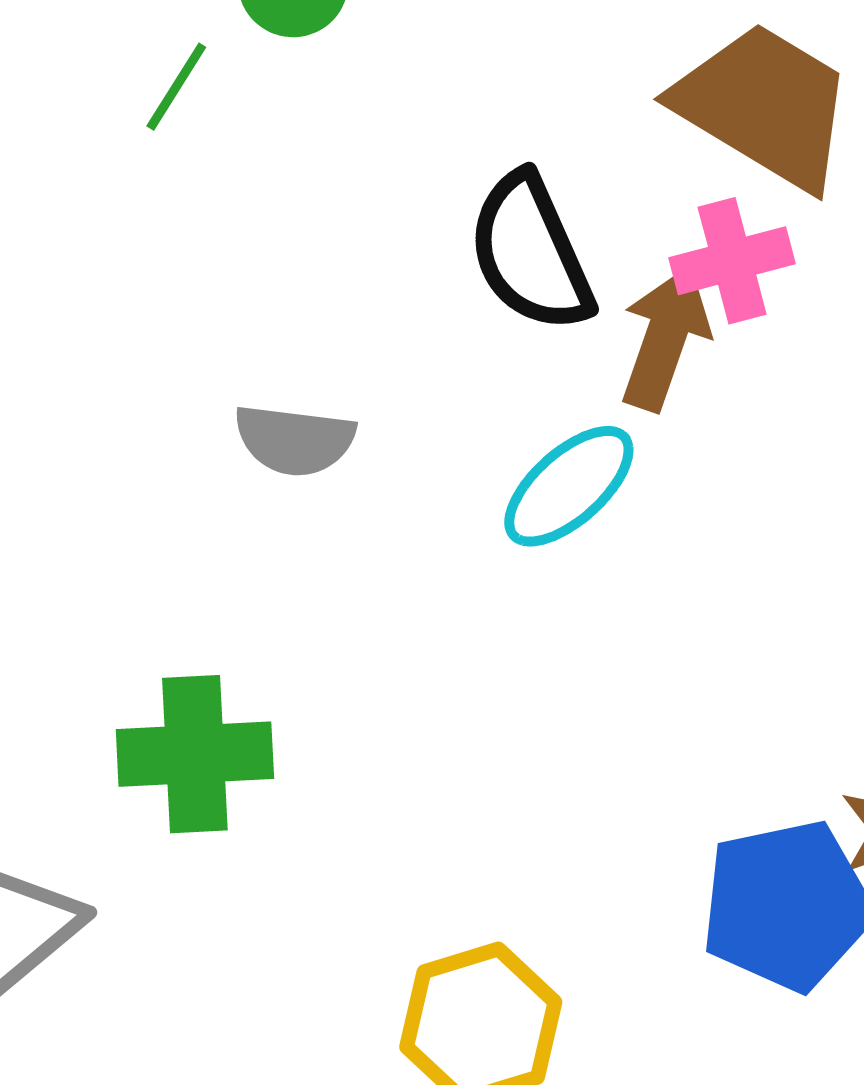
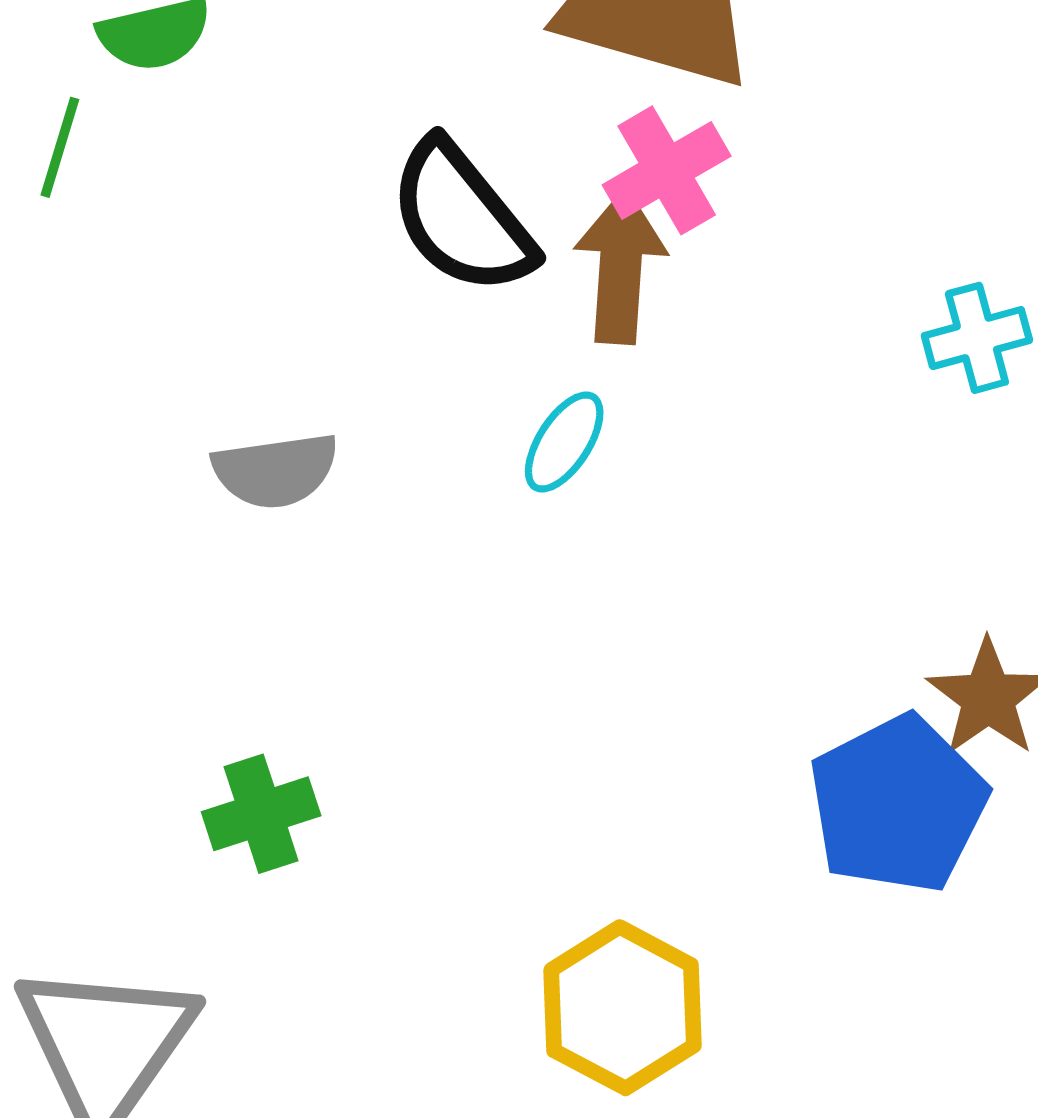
cyan ellipse: (569, 486) -> (564, 442), size x0.7
green cross: (195, 754) -> (261, 814), size x0.7

